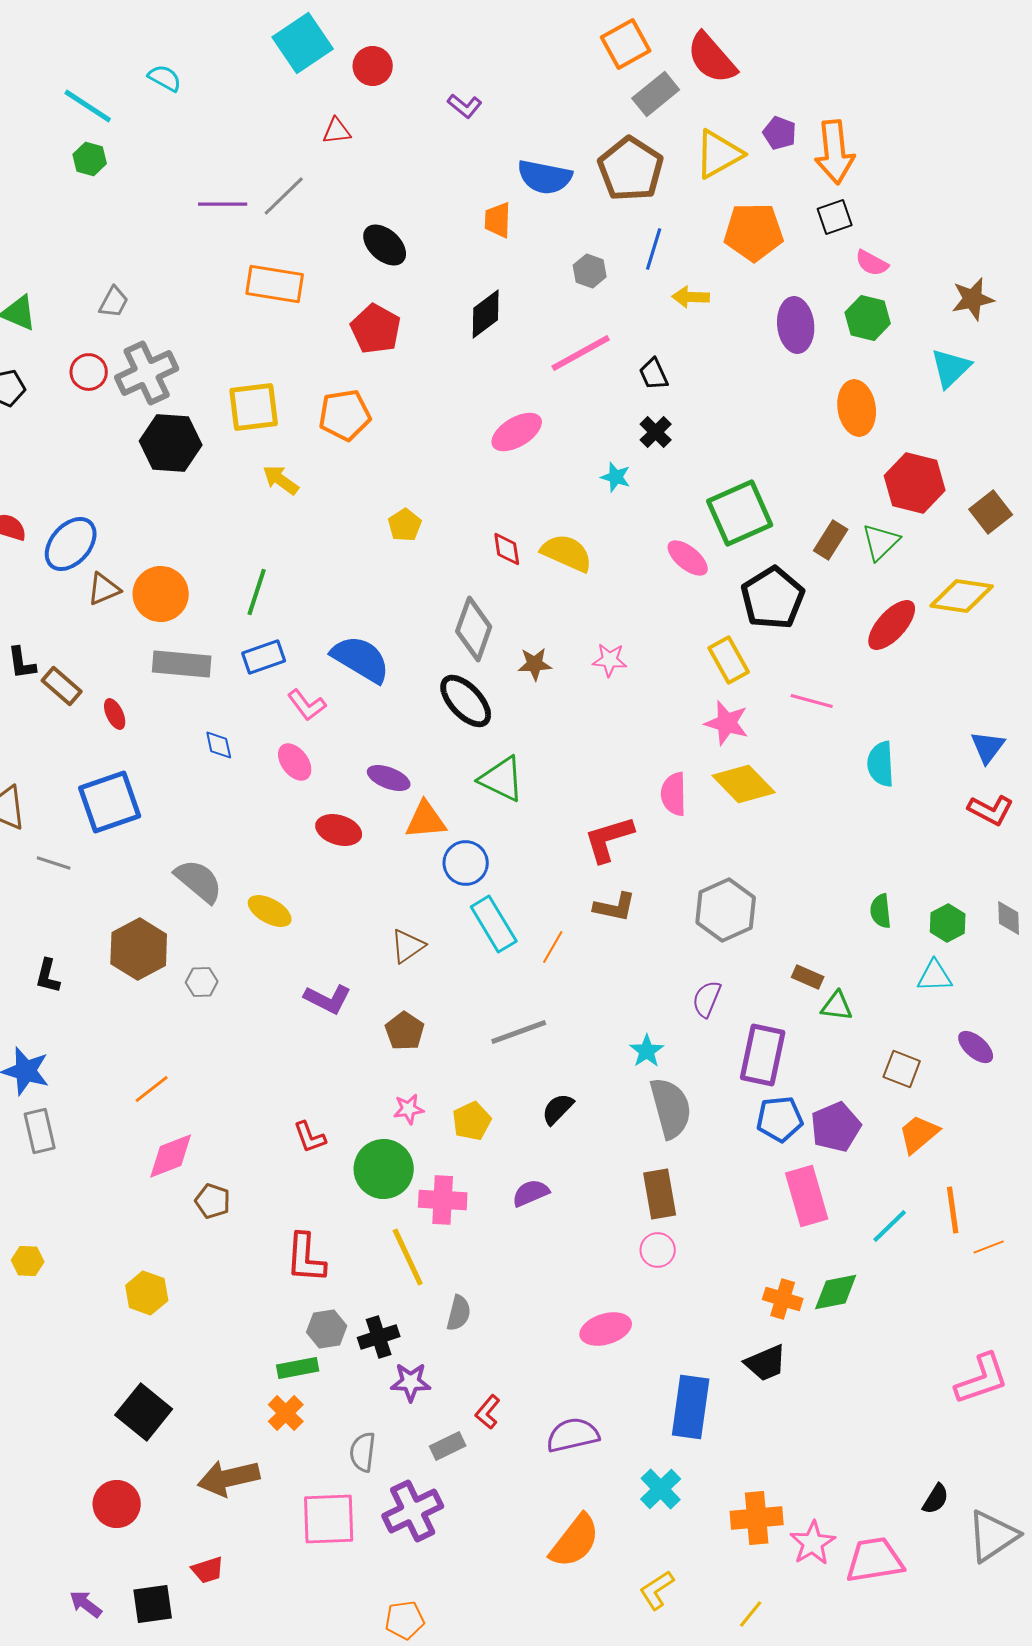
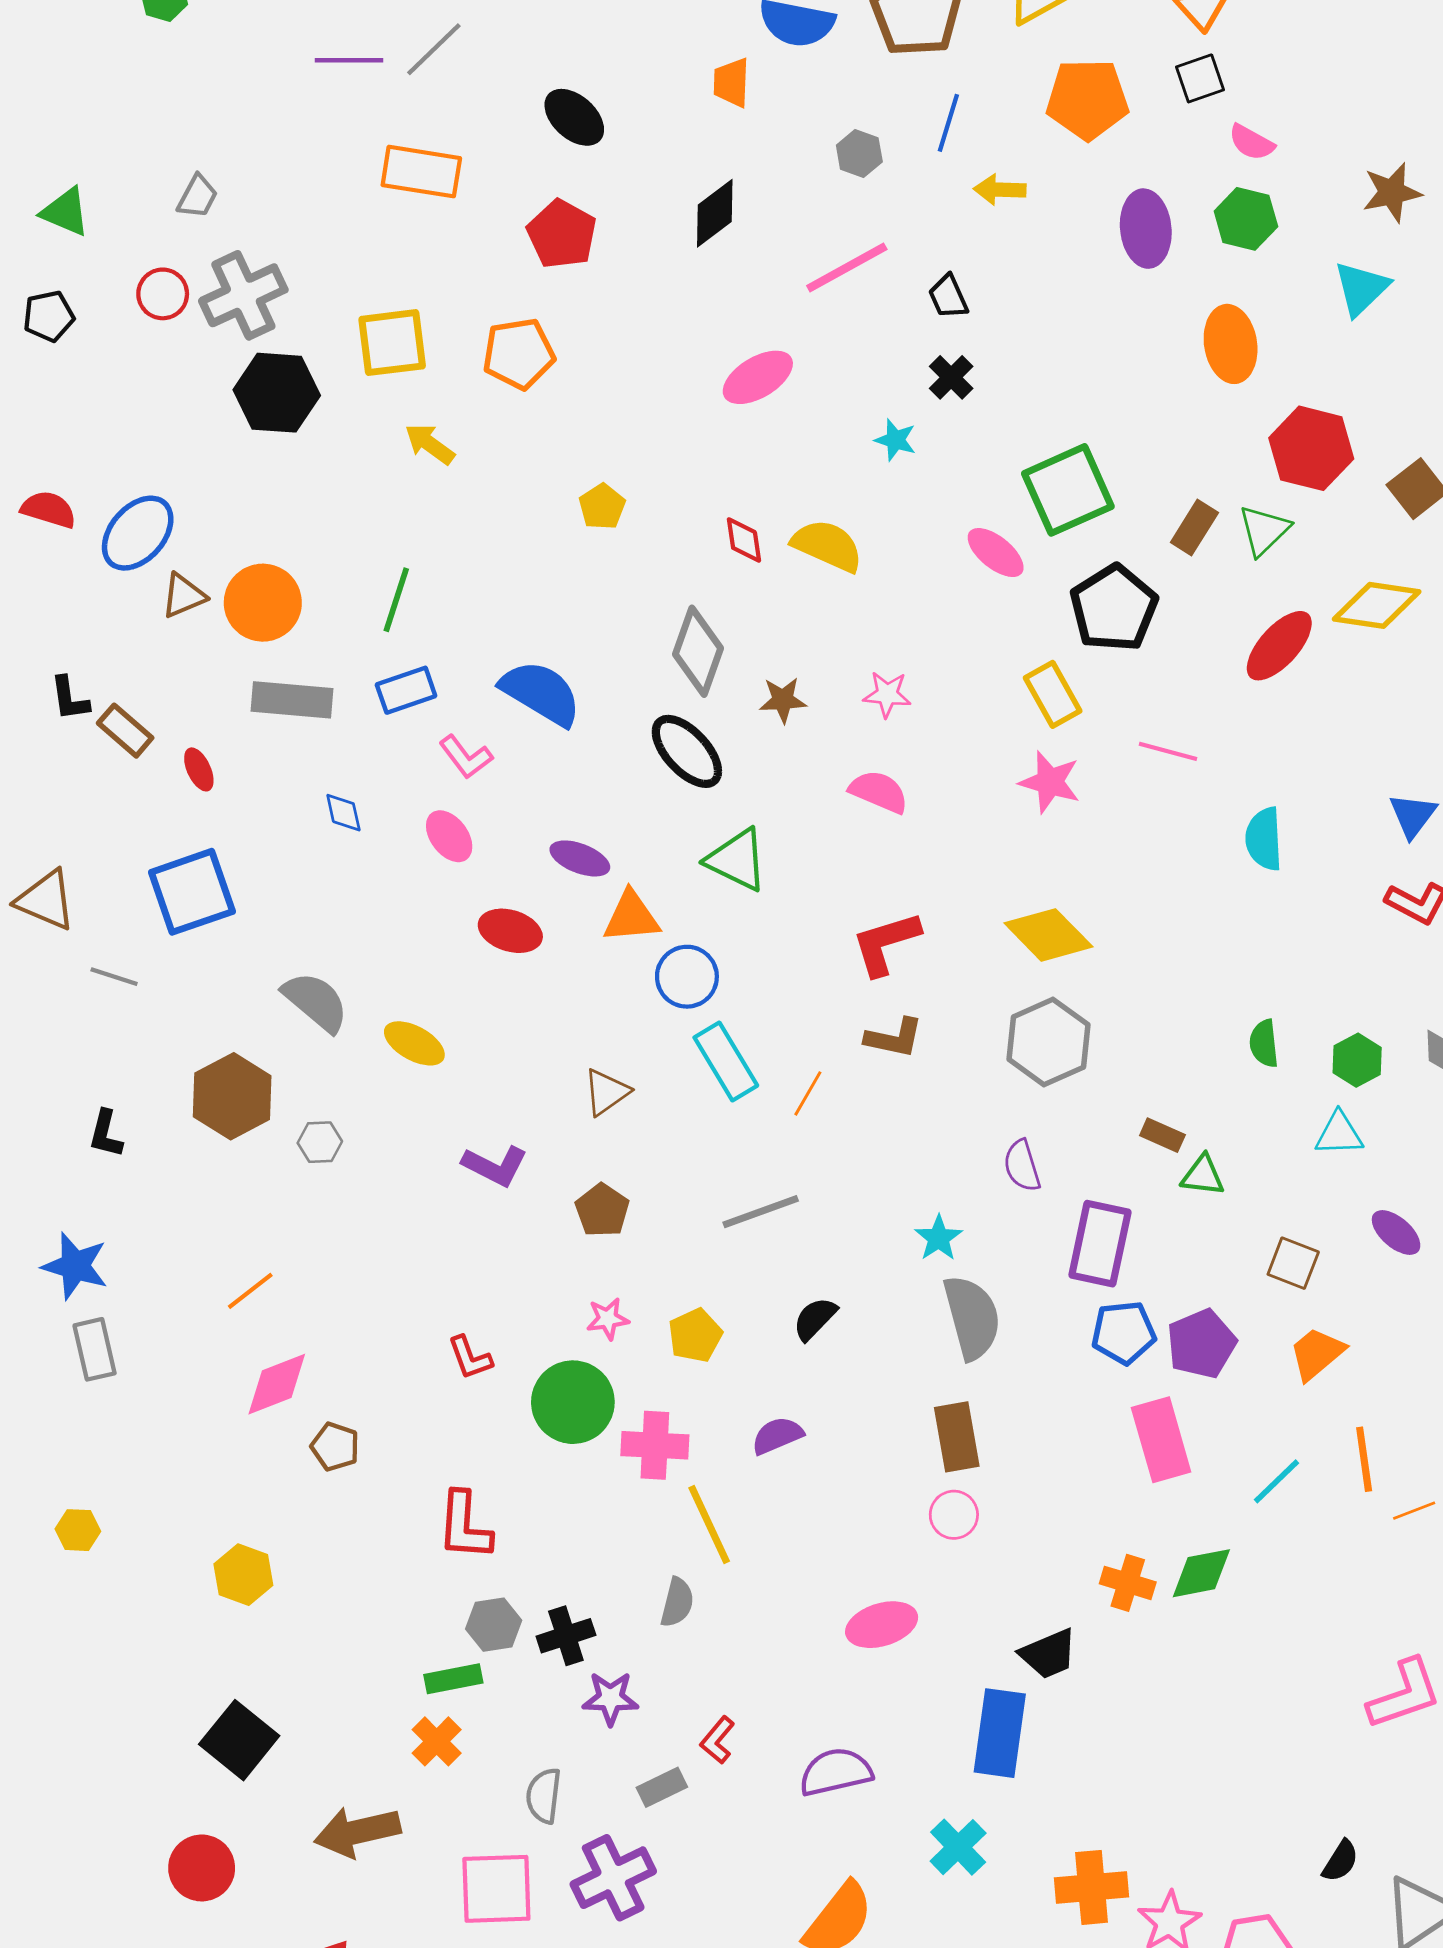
yellow diamond: (744, 784) -> (1048, 935), moved
pink semicircle: (674, 794) -> (879, 792), moved, turned 114
purple semicircle: (707, 999) -> (1022, 1166), turned -39
yellow line: (408, 1257) -> (709, 1525), moved
black trapezoid: (766, 1363) -> (1048, 1654), moved

